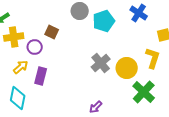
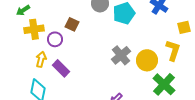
yellow arrow: (21, 67) -> (41, 59), turned -35
purple rectangle: (41, 76) -> (61, 68), turned -60

